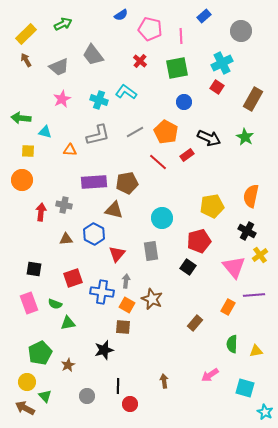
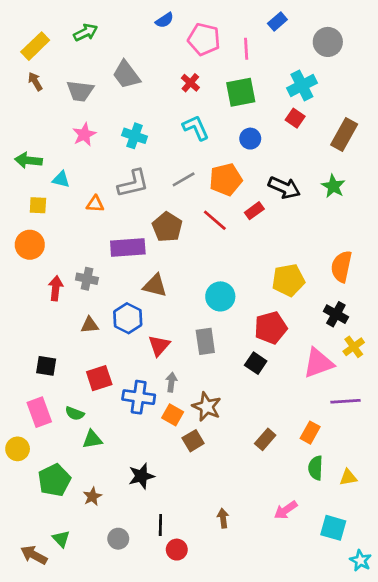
gray trapezoid: (59, 67) -> (80, 91), turned 30
cyan L-shape: (126, 92) -> (196, 128), moved, turned 30
orange pentagon: (166, 132) -> (226, 179), turned 30
brown pentagon: (127, 183) -> (167, 227), moved, turned -30
pink triangle: (234, 267) -> (318, 363), turned 50
orange rectangle: (228, 307) -> (310, 433), moved
brown square: (123, 327) -> (193, 441), moved, turned -35
yellow circle: (27, 382) -> (18, 449), moved

